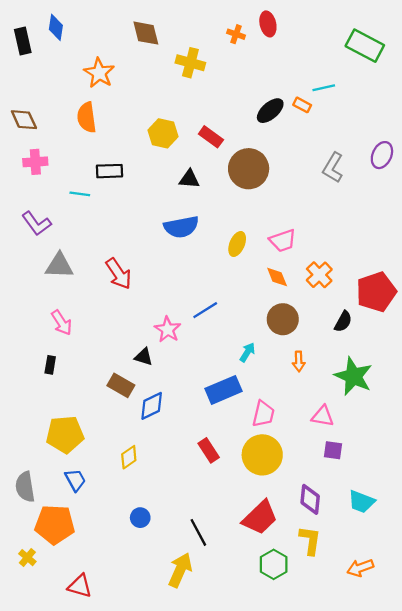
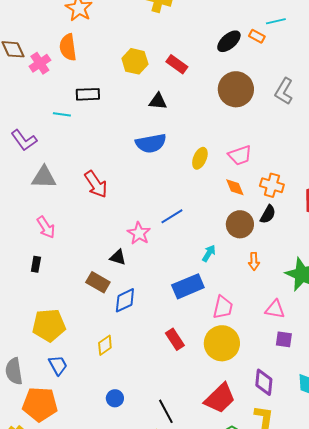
pink cross: (35, 162) -> (40, 63), moved, turned -30
brown circle: (249, 169) -> (236, 89), moved
orange cross: (319, 275) -> (272, 185), turned -30
black semicircle: (343, 322) -> (268, 214), moved

